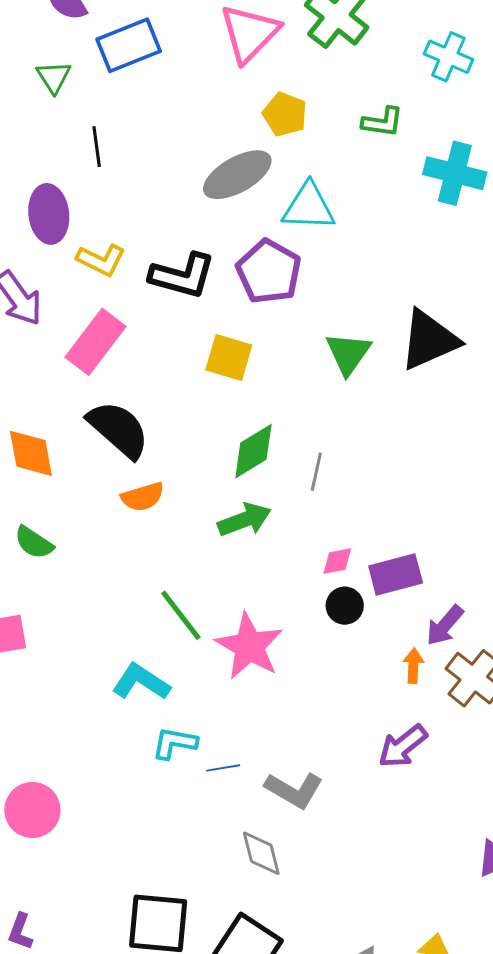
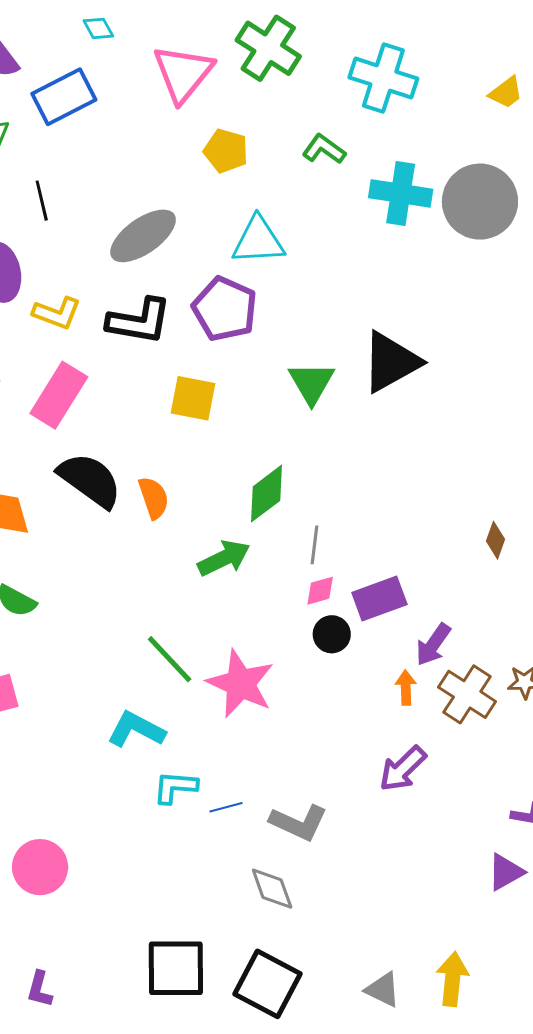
cyan cross: (448, 57) -> (383, 78), size x1.4
green L-shape: (383, 122) -> (324, 149), turned -147
gray ellipse: (237, 175) -> (143, 236), moved
green diamond: (253, 451) -> (267, 494), moved
gray line: (316, 472) -> (314, 545), moved
orange semicircle: (143, 497) -> (154, 498), moved, turned -87

